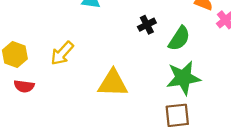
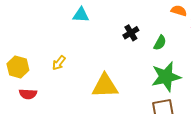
green semicircle: (179, 38) -> (160, 43), size x0.7
yellow arrow: (62, 53) -> (59, 63), size x0.7

